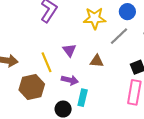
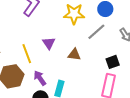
purple arrow: (70, 80) -> (40, 78), moved, turned -140

